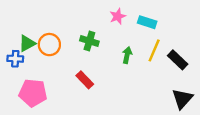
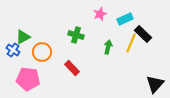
cyan rectangle: (147, 22) -> (125, 19), turned -42
orange circle: (49, 45) -> (42, 52), moved
blue cross: (15, 59) -> (13, 50), turned 32
black rectangle: (178, 60) -> (143, 34), moved

